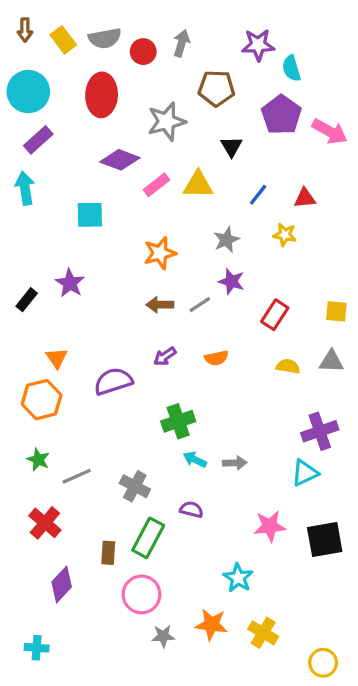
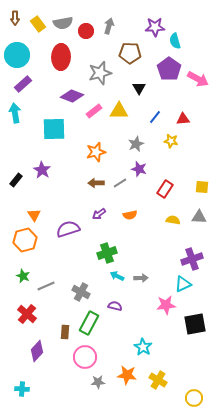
cyan square: (90, 215) -> (54, 129), size x1.4
pink star: (270, 526) -> (166, 305), moved

